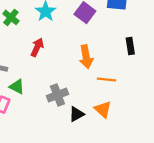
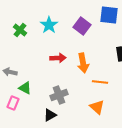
red arrow: (37, 47) -> (58, 58), moved, turned 63
black triangle: (77, 114) -> (50, 115), moved

